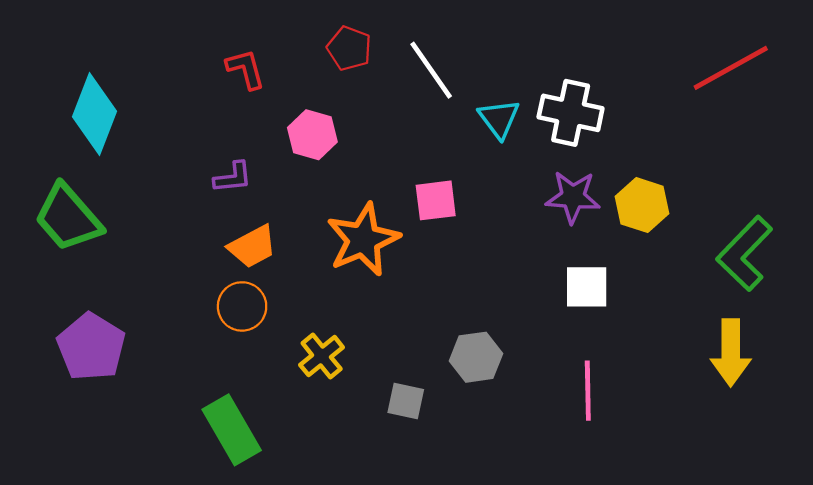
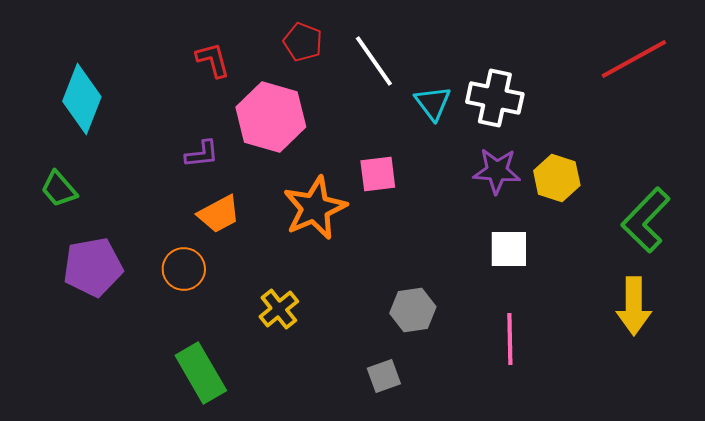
pink hexagon: (312, 135) -> (271, 117), size x1.6
green trapezoid: (68, 218) -> (59, 189), size x0.6
orange circle: (242, 306) -> (184, 269), moved
purple pentagon: (91, 347) -> (93, 267), moved, turned 30
gray square: (406, 401) -> (384, 376), moved, turned -32

